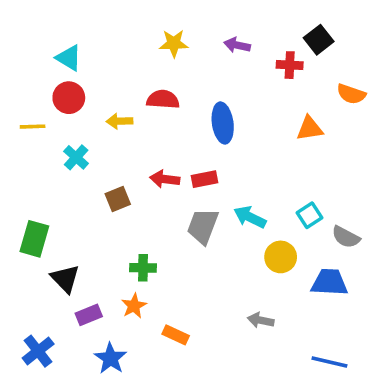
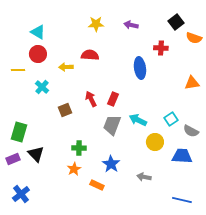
red cross: (290, 65) -> (161, 48), moved
orange semicircle: (351, 94) -> (194, 38), moved
blue ellipse: (223, 123) -> (140, 68), moved
orange triangle: (310, 128) -> (192, 83), moved
red arrow: (165, 179) -> (91, 99), turned 56
red rectangle: (205, 179) -> (113, 99), turned -56
purple rectangle: (89, 315) -> (13, 159), moved
blue star: (110, 358) -> (111, 164), moved

